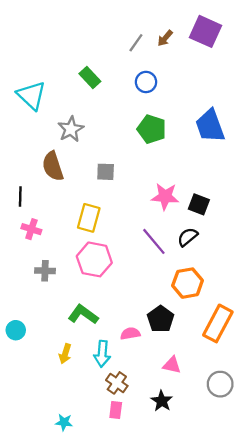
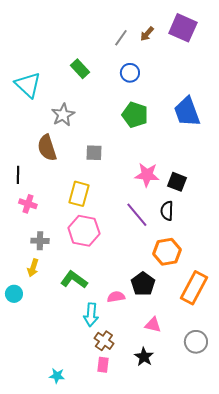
black semicircle: (188, 237) -> (167, 211), turned -48
yellow arrow: (65, 354) -> (33, 268), moved

